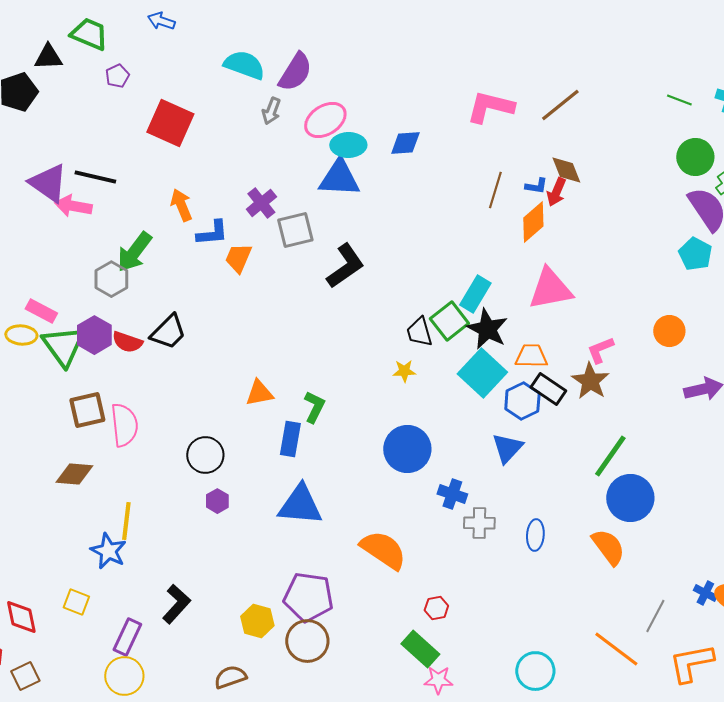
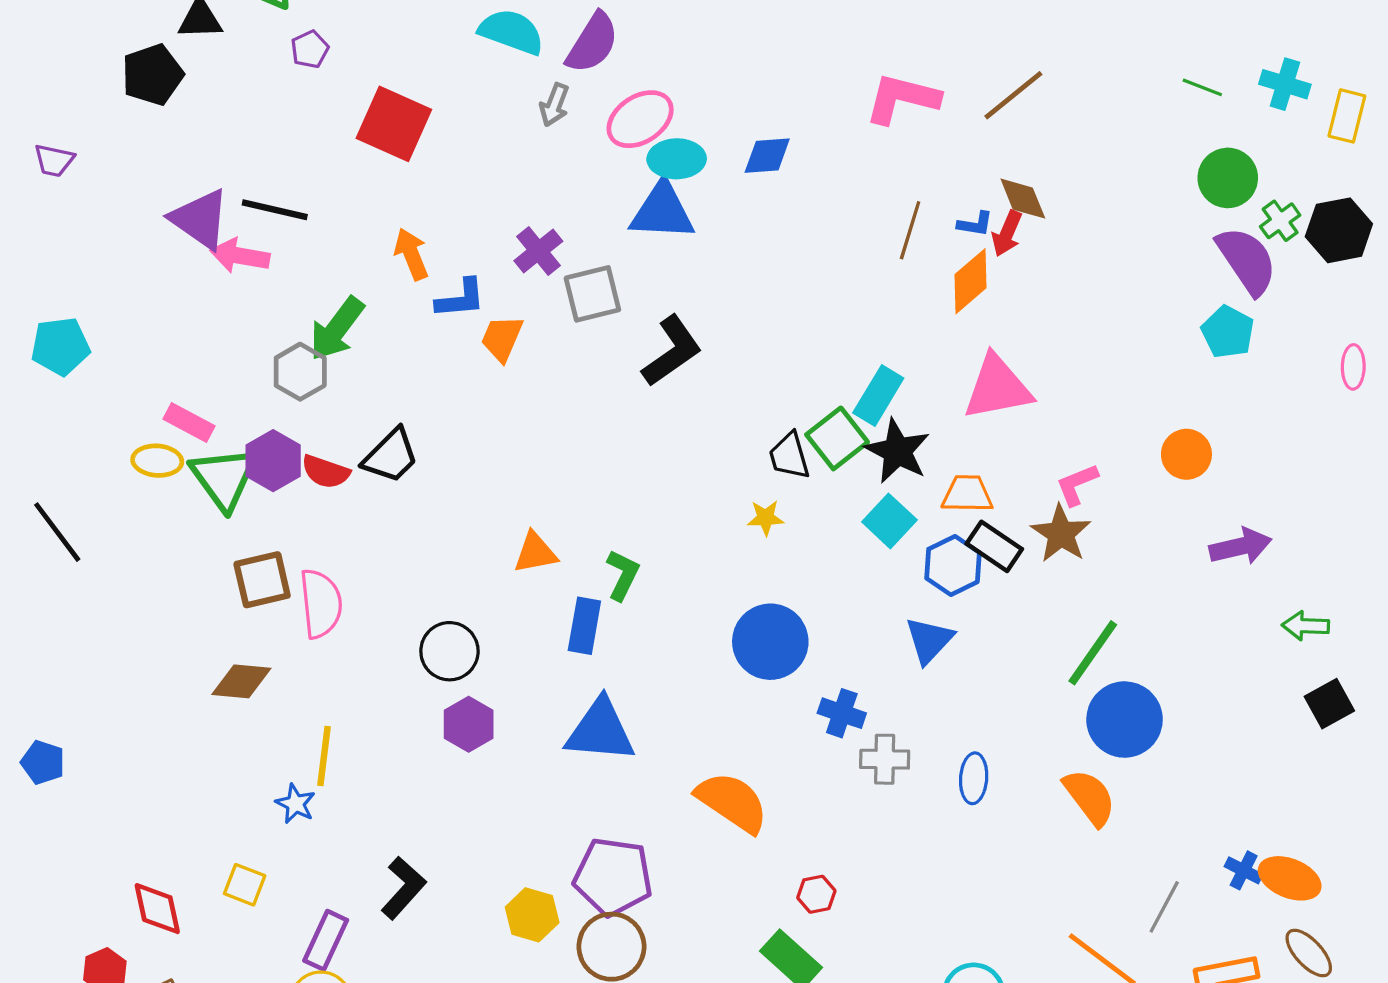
cyan square: (482, 373) -> (889, 521), size x0.7
purple hexagon: (217, 501) -> (469, 724), size x1.4
blue star: (108, 551) -> (295, 804), size x0.7

